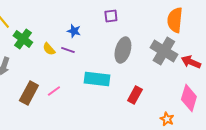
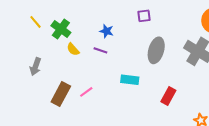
green cross: (23, 39) -> (61, 29), moved
yellow semicircle: (49, 49) -> (73, 49), moved
cyan rectangle: (97, 79) -> (130, 80), size x0.7

